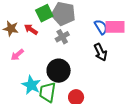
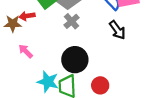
red arrow: (31, 29) -> (27, 16), moved, turned -32
pink arrow: (17, 55) -> (26, 51), turned 96

